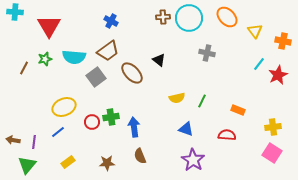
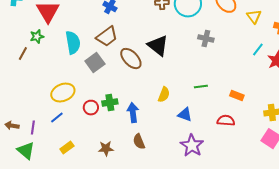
cyan semicircle: (74, 57) -> (73, 43), turned -105
green star: (45, 59) -> (37, 37), moved
black triangle: (159, 60) -> (158, 46), size x1.6
yellow semicircle: (177, 98) -> (164, 95), moved, turned -56
green line: (202, 101) -> (201, 87), turned 56
green triangle: (27, 165) -> (26, 151), turned -30

